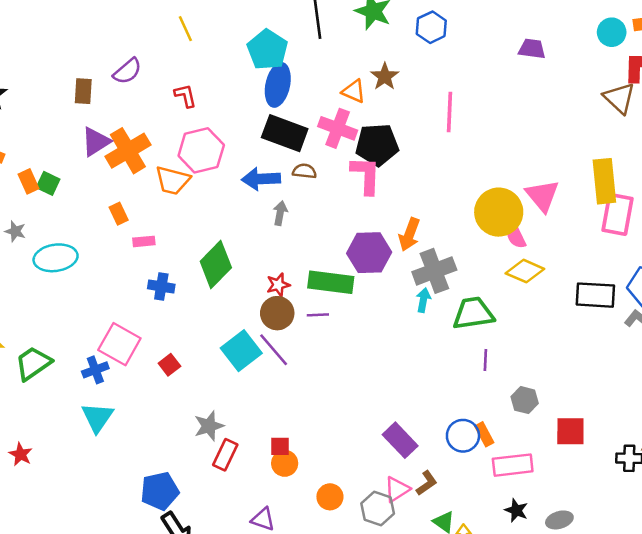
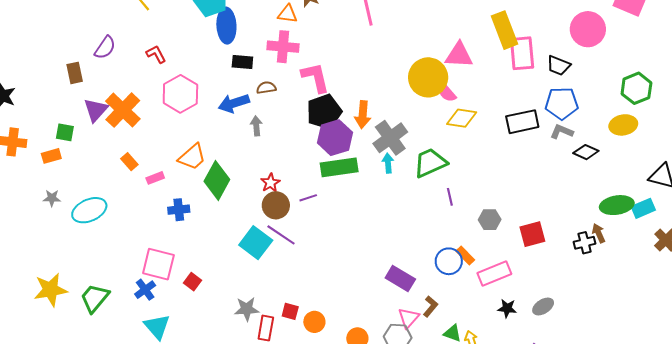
black rectangle: (285, 133) -> (242, 62), size x0.6
black pentagon: (377, 145) -> (324, 112), moved
orange trapezoid: (173, 180) -> (192, 157), moved, turned -40
orange rectangle: (29, 181) -> (51, 156), turned -66
green square: (48, 183) -> (65, 132), moved
pink triangle: (542, 196) -> (459, 55), turned -32
green rectangle: (331, 282) -> (339, 167), moved
red square: (169, 365) -> (192, 282), moved
gray star: (209, 426) -> (247, 309), turned 30
red square: (280, 446) -> (290, 311), moved, turned 30

